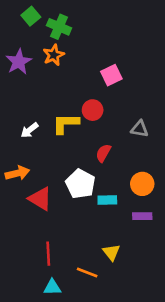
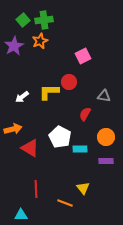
green square: (31, 16) -> (23, 20), moved
green cross: (59, 27) -> (44, 20), turned -30
red semicircle: (103, 153) -> (85, 114), moved
cyan triangle: (52, 287) -> (21, 215), moved

